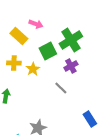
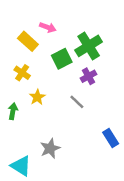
yellow cross: (14, 63) -> (22, 73), turned 32
yellow star: (33, 69) -> (37, 97), moved

